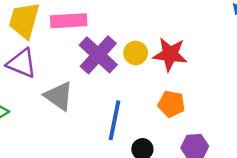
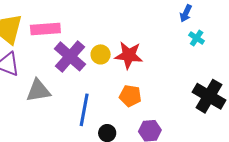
gray triangle: (59, 96) -> (38, 91), turned -44

